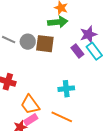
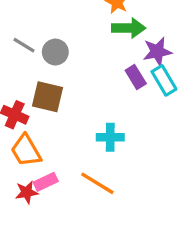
green arrow: (58, 22) -> (129, 28), moved
brown square: (45, 44) -> (48, 97), moved
orange trapezoid: (30, 105) -> (26, 151), moved

